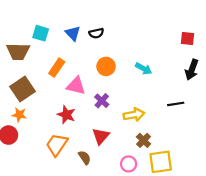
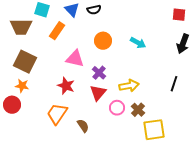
orange rectangle: (57, 68) -> (57, 31), moved
brown square: (22, 89) -> (25, 62), turned -30
black line: (176, 104) -> (174, 84), moved, turned -63
red triangle: (101, 136) -> (98, 93), moved
pink circle: (129, 164) -> (117, 108), moved

